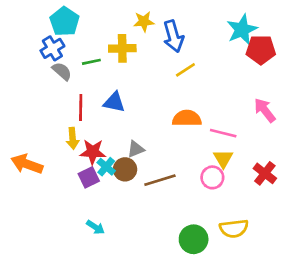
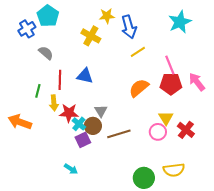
blue cross: (52, 48) -> (27, 29), moved
yellow cross: (122, 48) -> (91, 36), turned 30
red pentagon: (261, 50) -> (171, 84), moved
green line: (91, 62) -> (38, 91), moved, turned -64
orange semicircle: (187, 118) -> (139, 88), turned -40
pink line: (223, 133) -> (170, 65), moved, turned 54
gray triangle: (136, 149) -> (101, 111), turned -40
red cross: (265, 173) -> (186, 130), moved
purple square: (89, 177) -> (83, 140), moved

